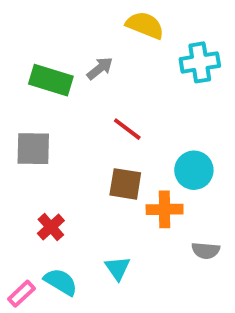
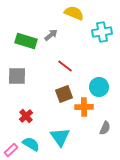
brown square: (125, 184) -> (64, 94), turned -30
gray semicircle: (206, 251) -> (105, 128), turned -72
cyan triangle: (118, 268) -> (60, 137), size x1.5

